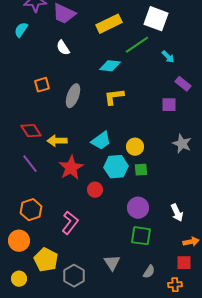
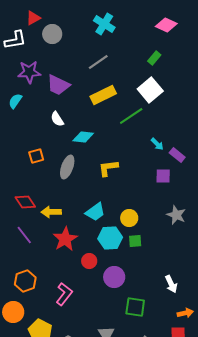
white square: (156, 19) -> (150, 90), turned 30
cyan arrow: (168, 57) -> (157, 144), moved
cyan diamond: (110, 66) -> (83, 137), moved
purple circle: (138, 208) -> (114, 277), moved

